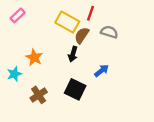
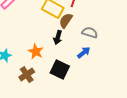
gray semicircle: (109, 32) -> (90, 33), moved
orange star: (34, 57) -> (36, 52), moved

